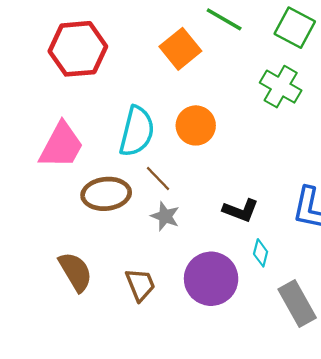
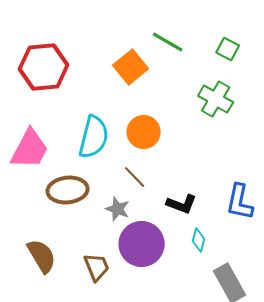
green square: (295, 28) -> (228, 49), size x0.7
brown line: (158, 179) -> (135, 177), moved
purple circle: (211, 279) -> (142, 244), moved

